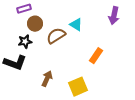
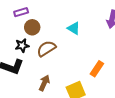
brown semicircle: (56, 36) -> (46, 49), moved
orange rectangle: (96, 56) -> (97, 69), moved

